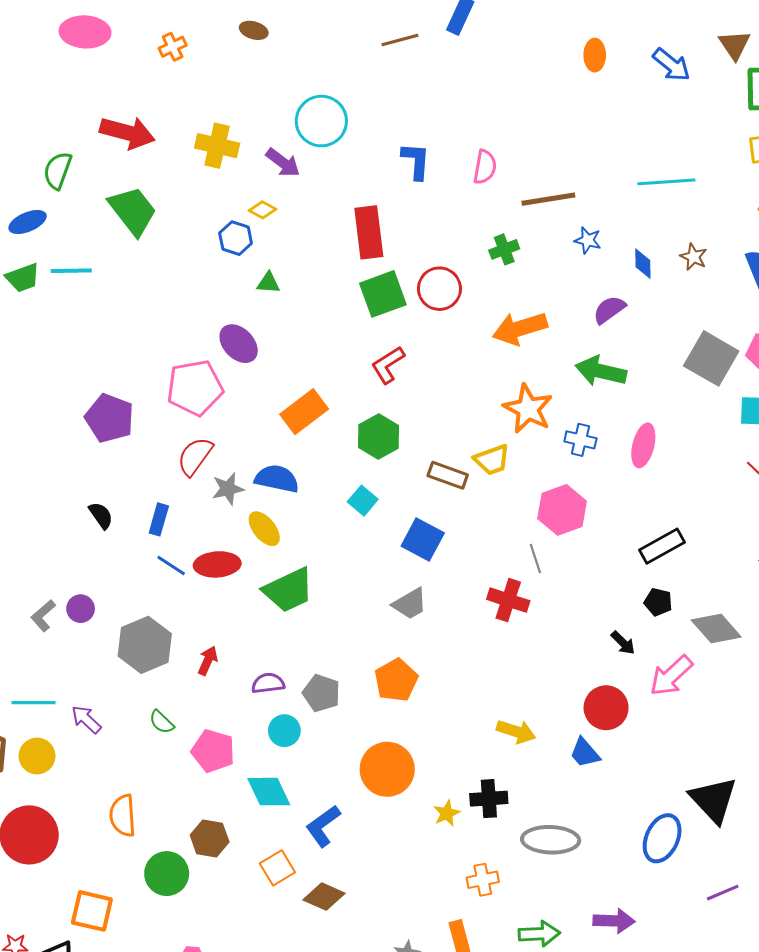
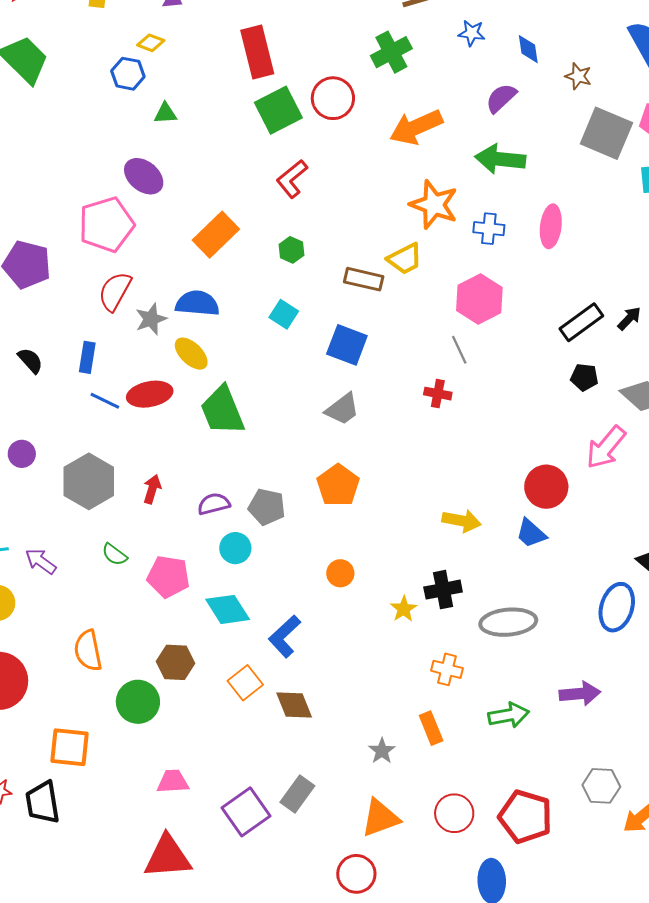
green cross: (504, 249) -> (391, 52), size x1.4
brown star: (694, 257) -> (578, 76), moved
green hexagon: (379, 437) -> (291, 250), size x0.6
green trapezoid: (288, 590) -> (222, 410), turned 100
red cross: (508, 600) -> (438, 394), size x0.7
black arrow: (623, 643) -> (629, 319), moved, turned -84
orange circle: (387, 769) -> (340, 573), size x0.5
orange cross: (483, 880) -> (447, 669), turned 32
brown diamond: (324, 897) -> (294, 705), turned 51

